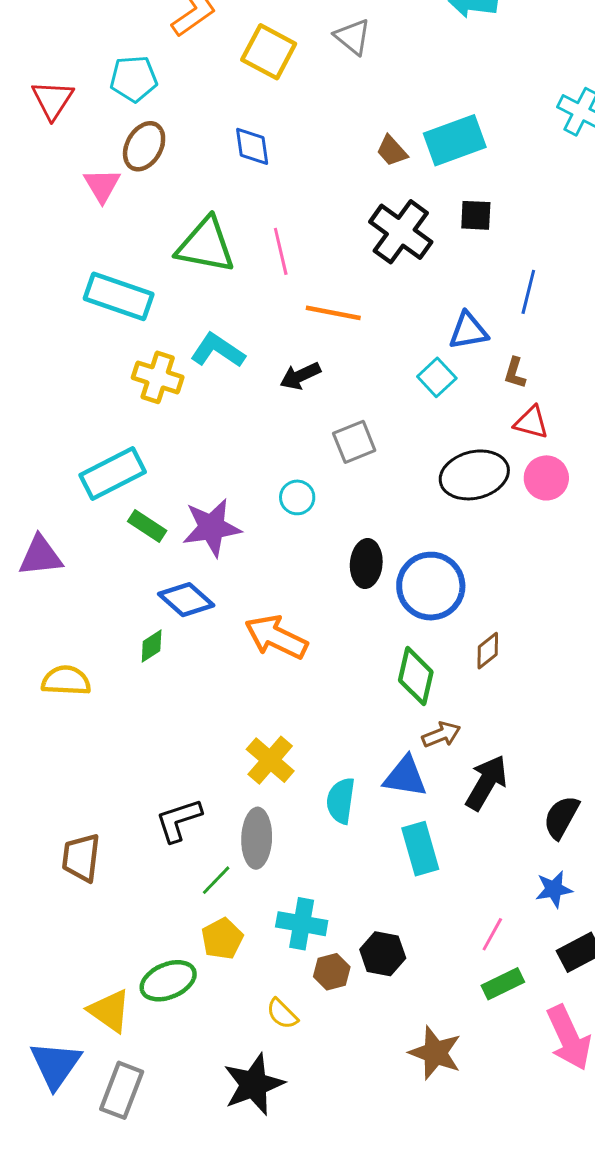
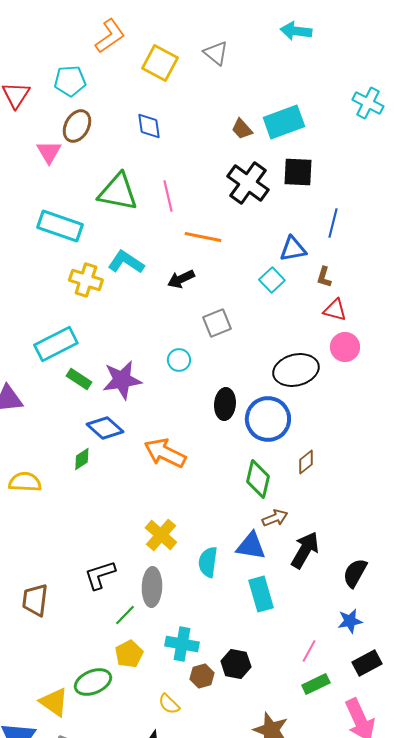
black square: (476, 215) -> (298, 172), size x1.4
black ellipse: (474, 475) -> (296, 370), moved

